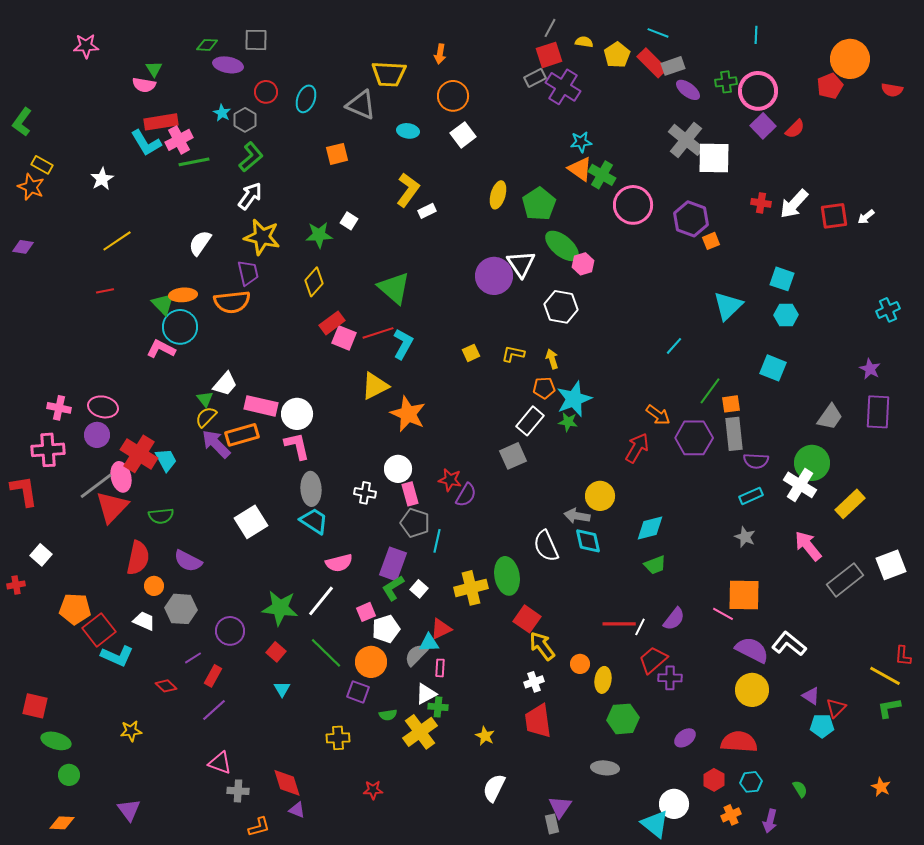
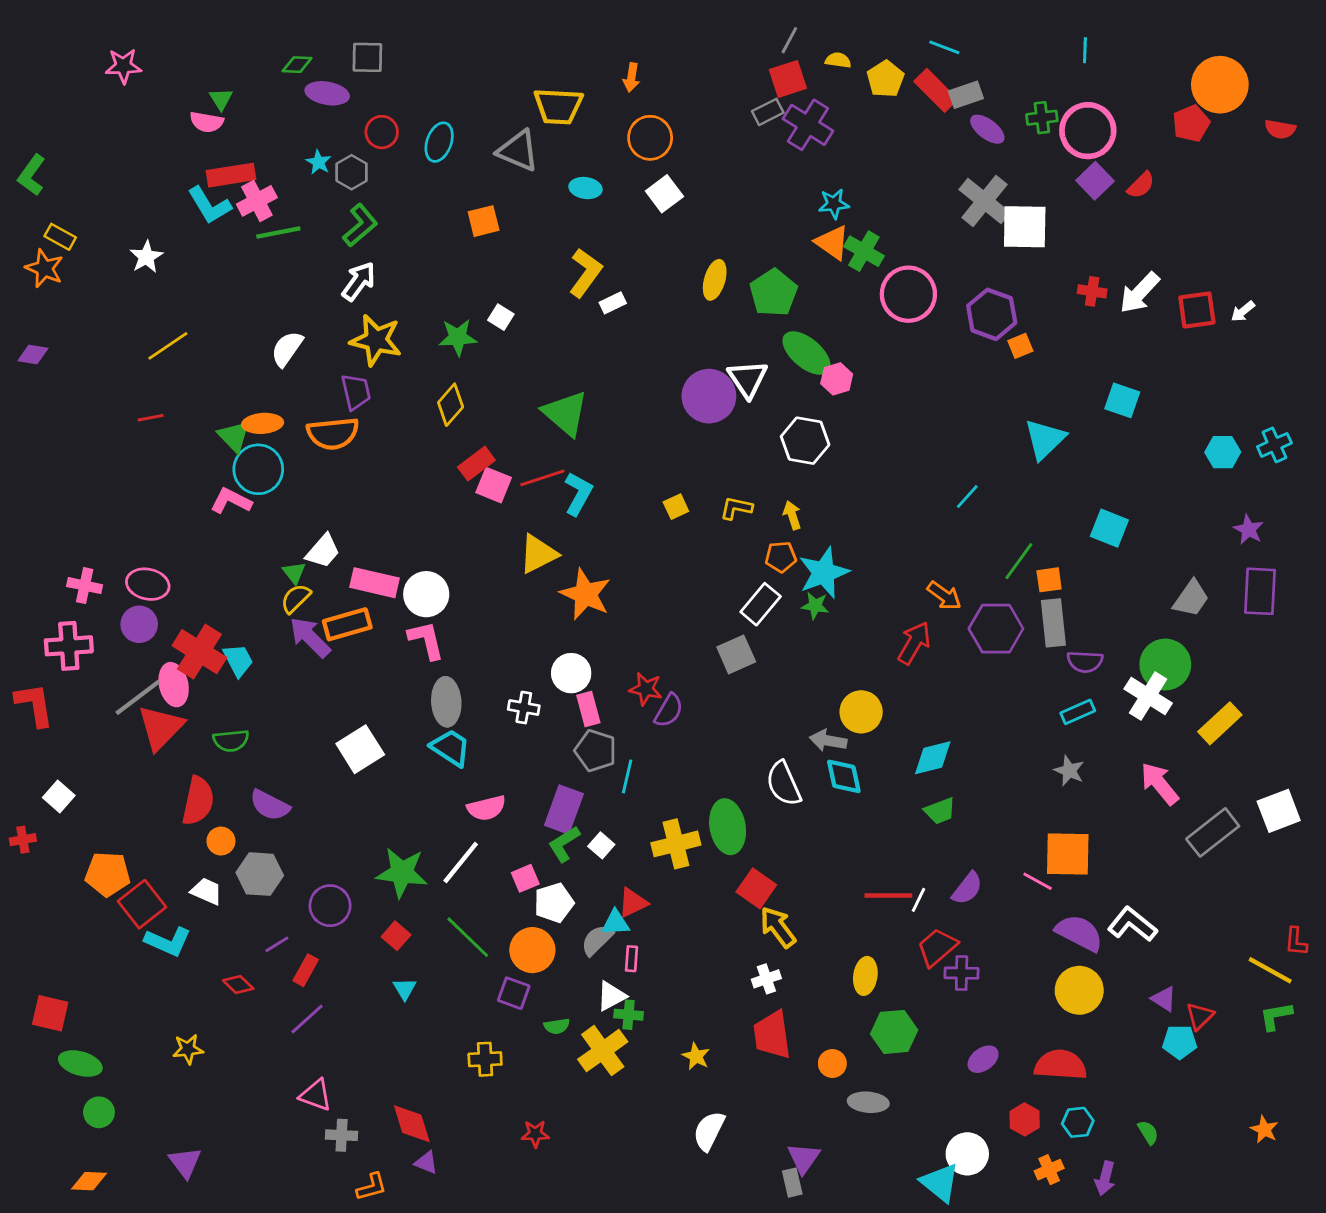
cyan hexagon: (786, 315) -> (1223, 452), moved
orange circle: (580, 664) -> (832, 1063), moved

